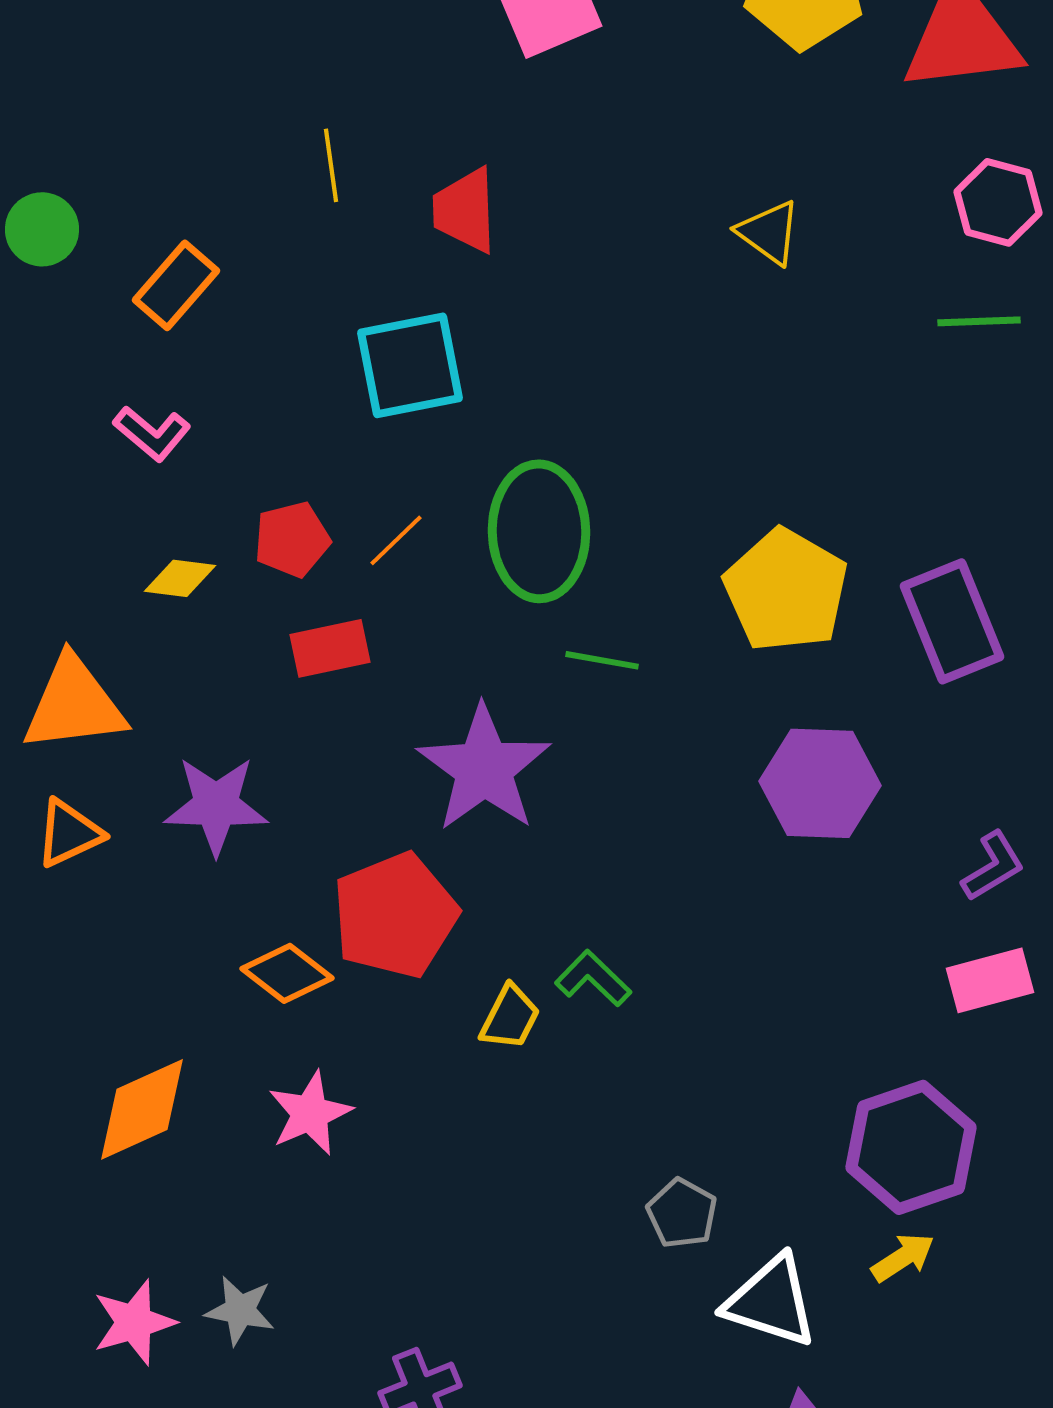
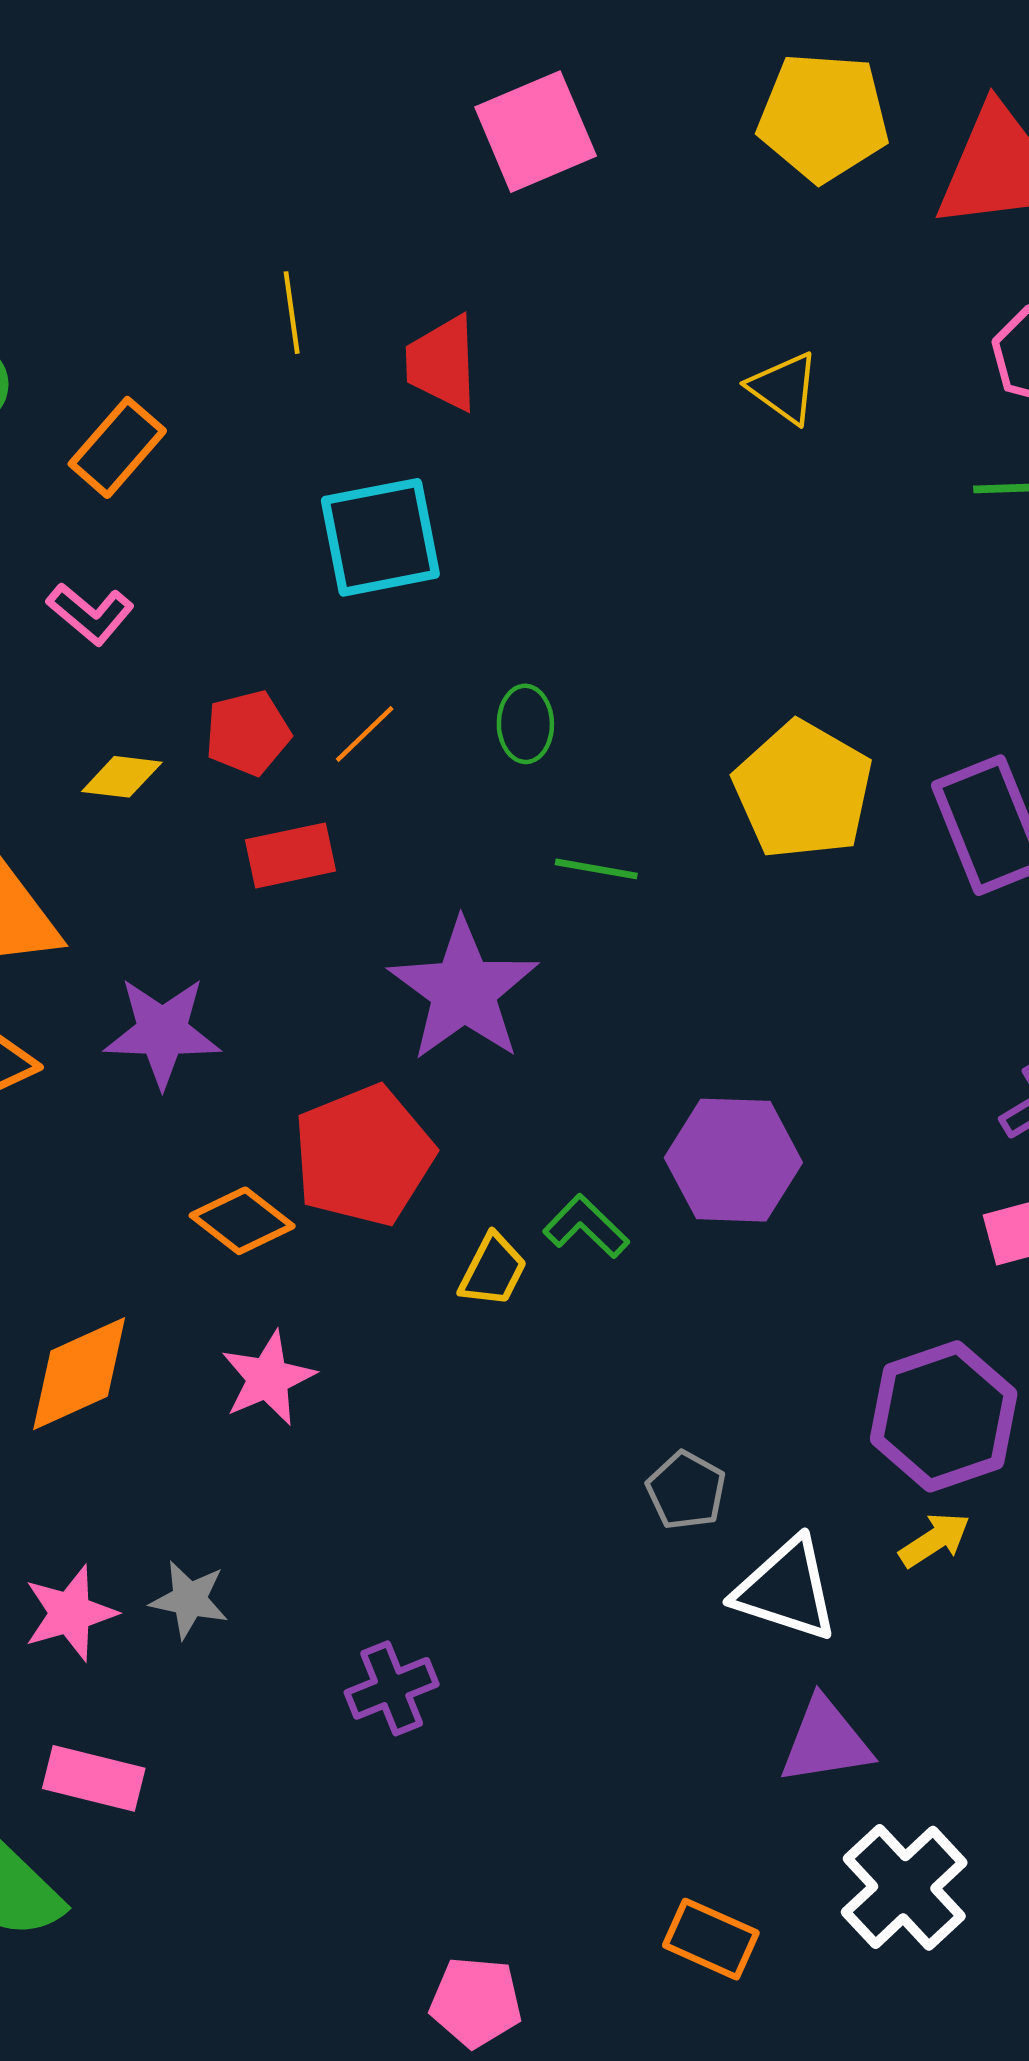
green ellipse: (539, 531) -> (525, 724), size x0.5
purple hexagon: (820, 783) -> (733, 1160), moved

